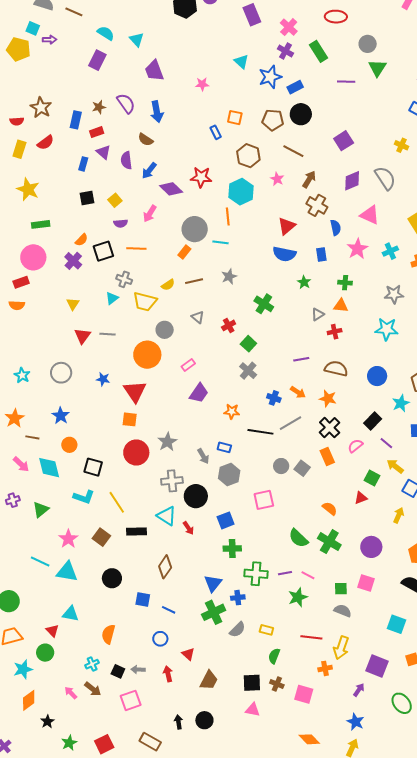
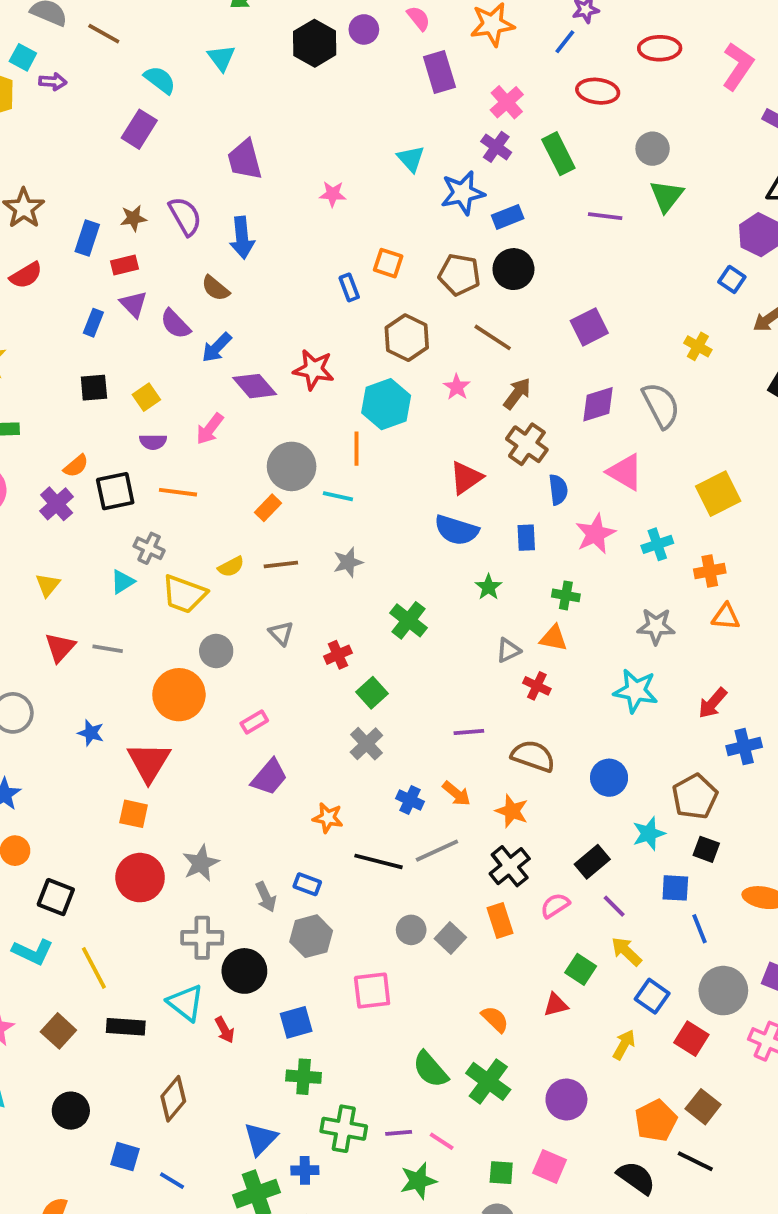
cyan triangle: (137, 39) -> (221, 58), moved
purple semicircle: (126, 160) -> (175, 324), turned -42
red cross: (335, 332) -> (537, 686), turned 32

